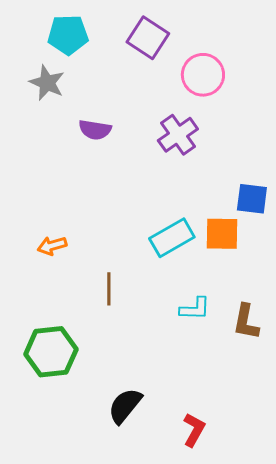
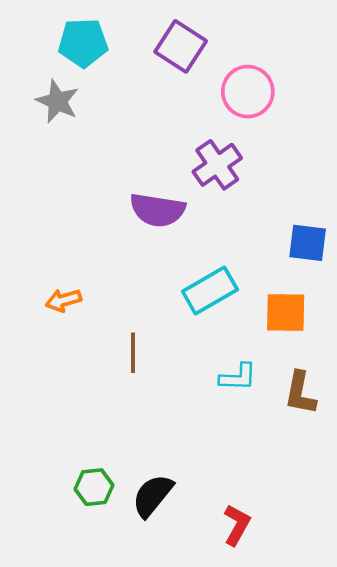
purple semicircle: (95, 130) -> (157, 210), moved, size x1.4
orange square: (222, 234) -> (286, 313), moved
green hexagon: (51, 352) -> (94, 487), moved, size x0.6

